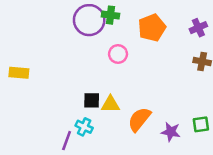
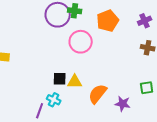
pink circle: (118, 54) -> (81, 42), size x1.5
green square: (201, 124) -> (147, 88), moved

